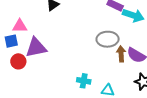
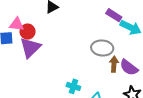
purple triangle: (36, 48) -> (30, 48), turned -40
red circle: (18, 61) -> (28, 32), moved

